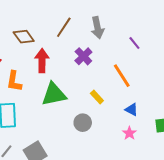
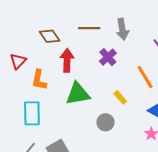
brown line: (64, 27) -> (89, 28), turned 55

